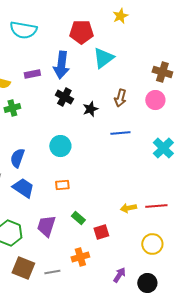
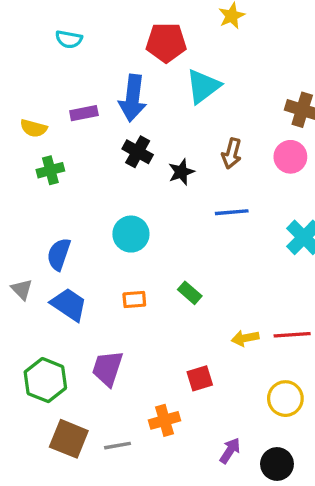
cyan semicircle: (23, 30) -> (69, 39), size x0.6
green rectangle: (78, 218) -> (190, 293), moved

